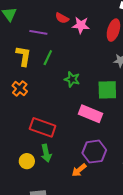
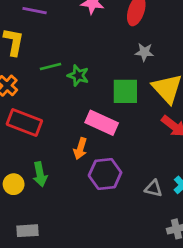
green line: (48, 58) -> (50, 66), moved, turned 49
red rectangle: (43, 127) -> (24, 122), moved
orange arrow: (79, 170) -> (80, 149), moved, turned -35

